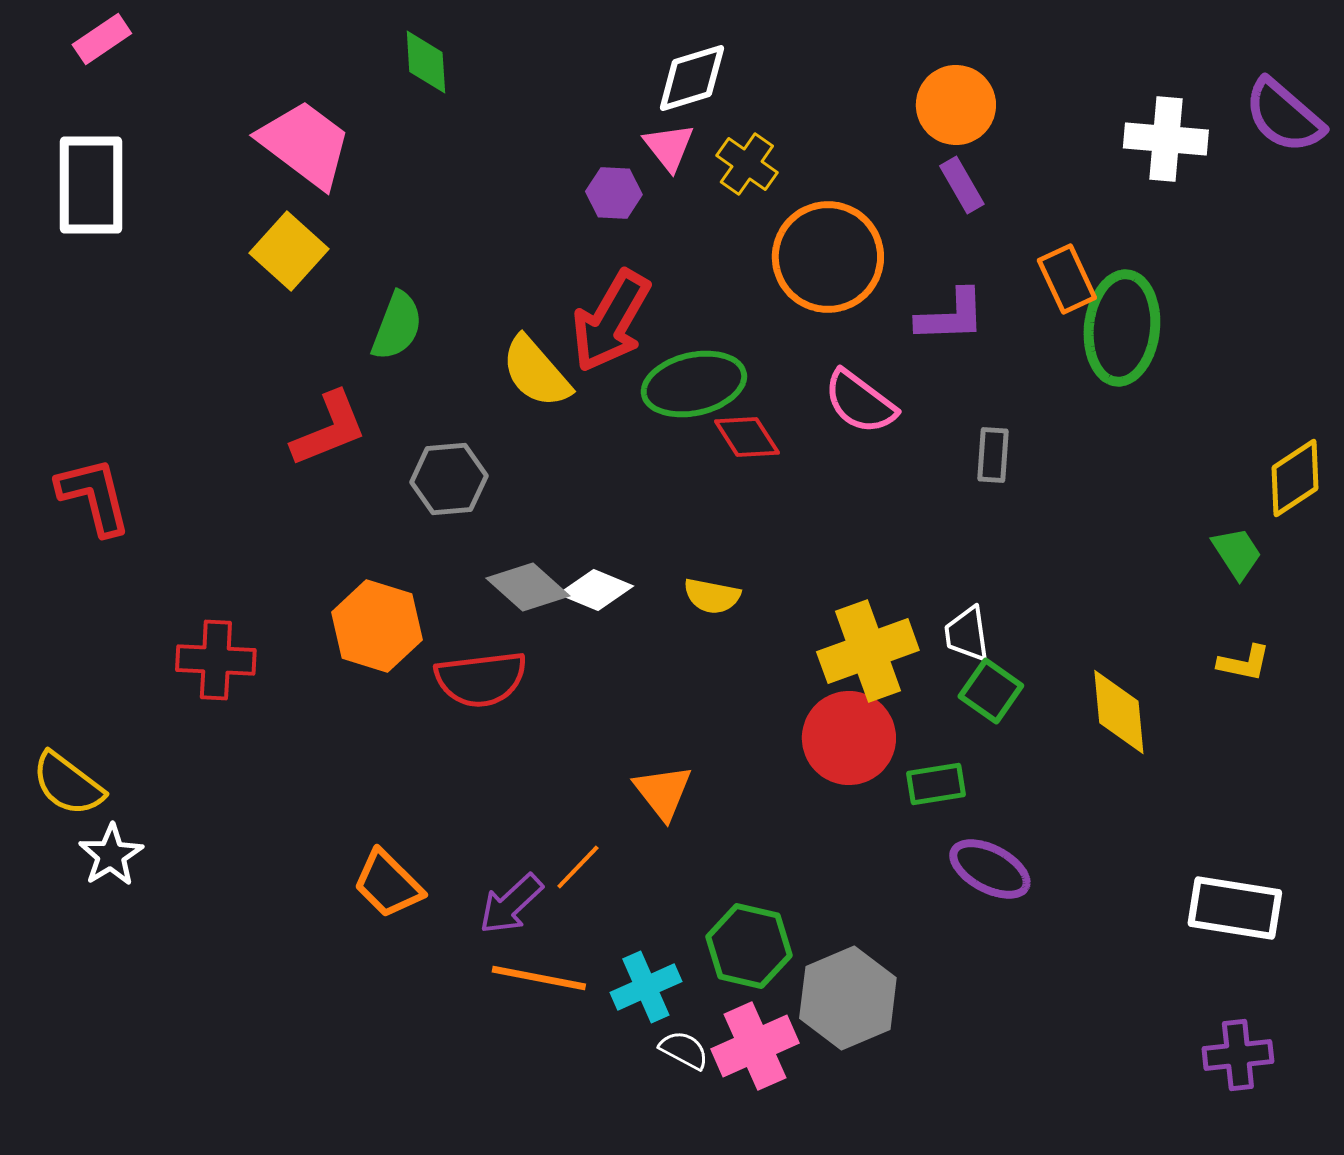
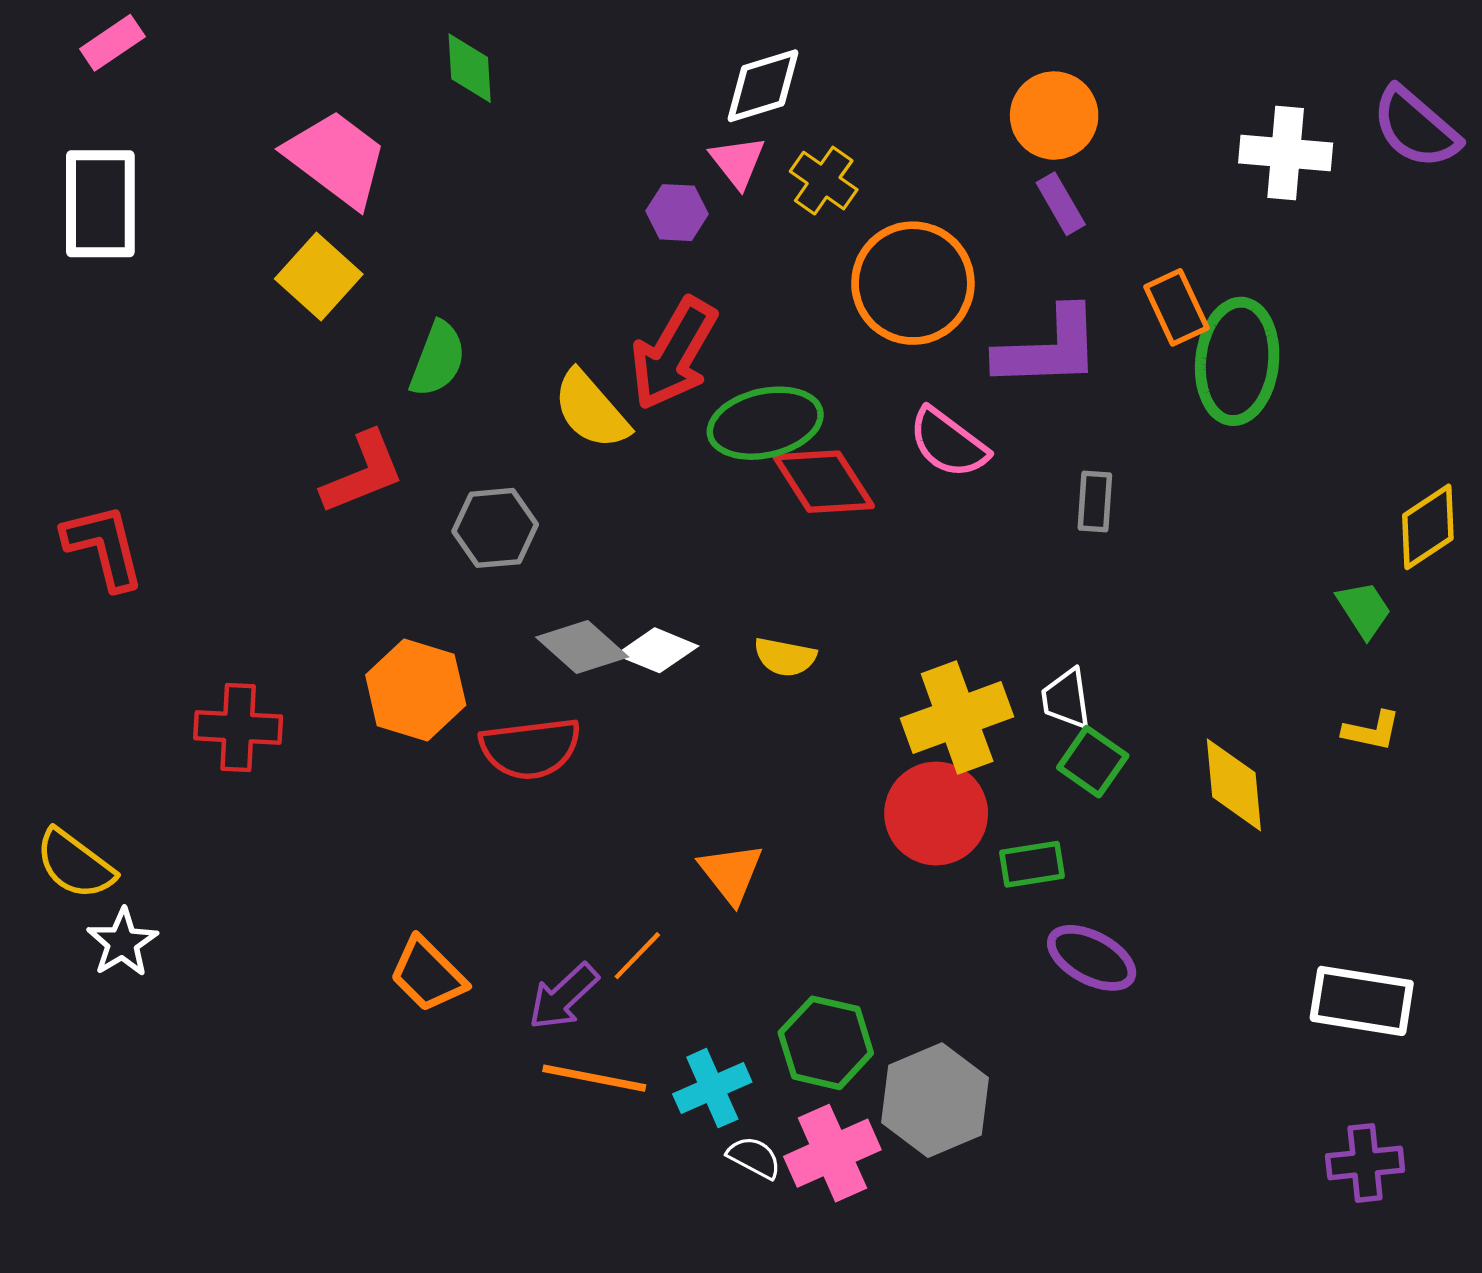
purple L-shape: (951, 316) -> (1049, 348), size x1.4
red diamond: (747, 437) -> (824, 482), size x1.4

